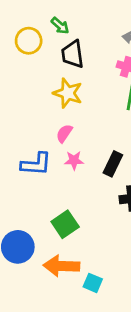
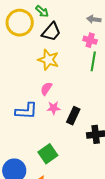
yellow circle: (29, 41) -> (20, 23), size x1.4
black trapezoid: (73, 54) -> (51, 32), turned -130
black rectangle: (113, 164) -> (73, 116), moved

